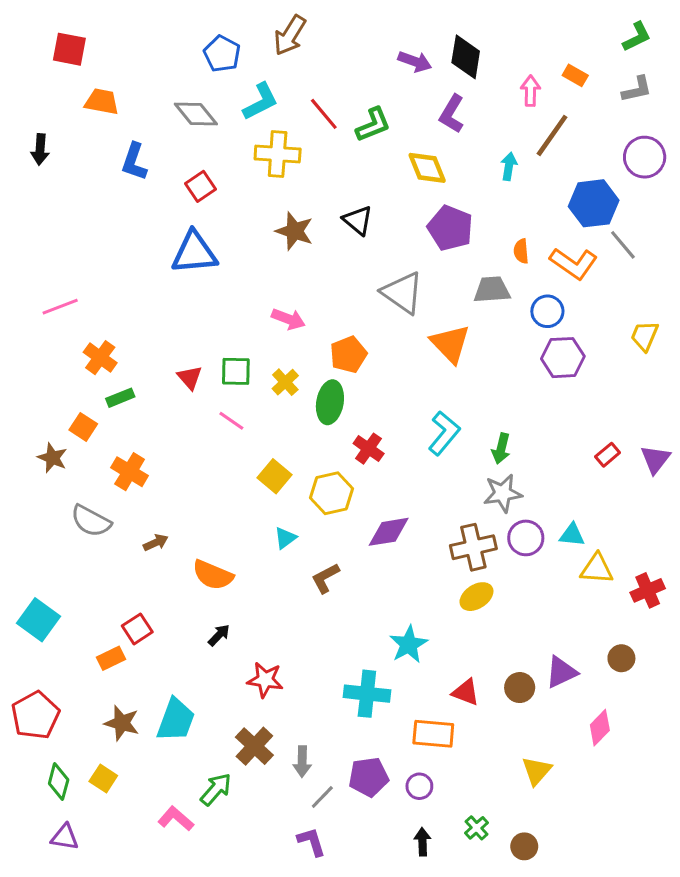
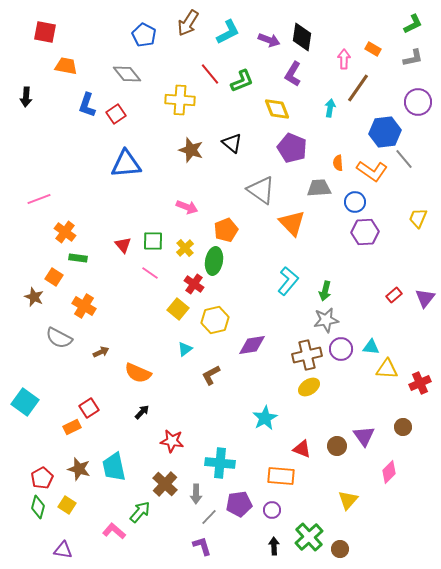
cyan L-shape: (261, 102) -> (228, 32), moved
red square: (200, 186) -> (116, 114), moved
green rectangle: (120, 398) -> (78, 258), turned 30
red cross: (369, 449) -> (194, 284), moved
purple triangle: (561, 672) -> (364, 436), turned -40
cyan cross: (367, 694) -> (220, 463), moved
red pentagon: (35, 715) -> (42, 478), moved, size x0.7
cyan trapezoid: (176, 720) -> (114, 467), turned 148
green cross: (476, 828) -> (309, 537), size x1.8
purple triangle: (65, 837) -> (63, 550), moved

